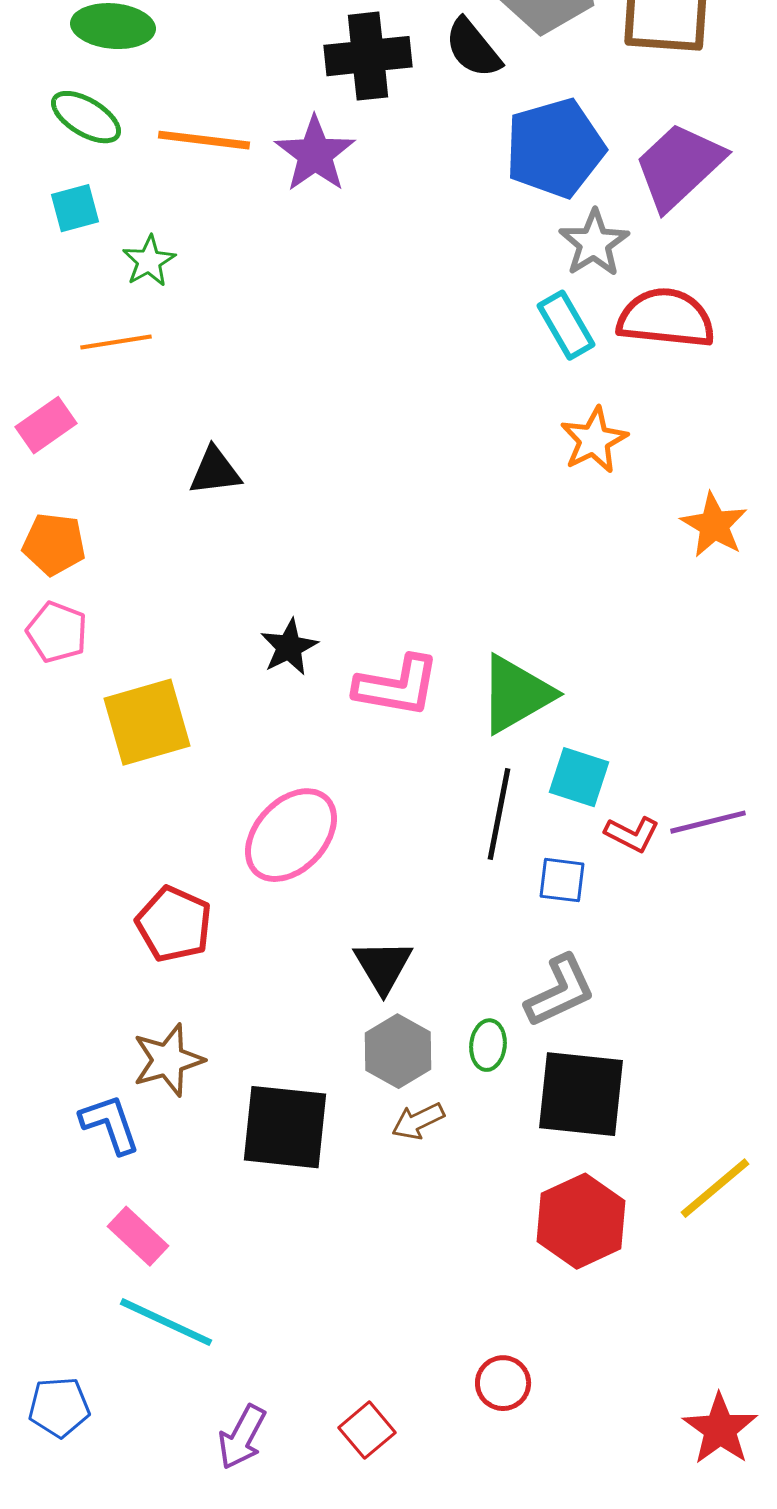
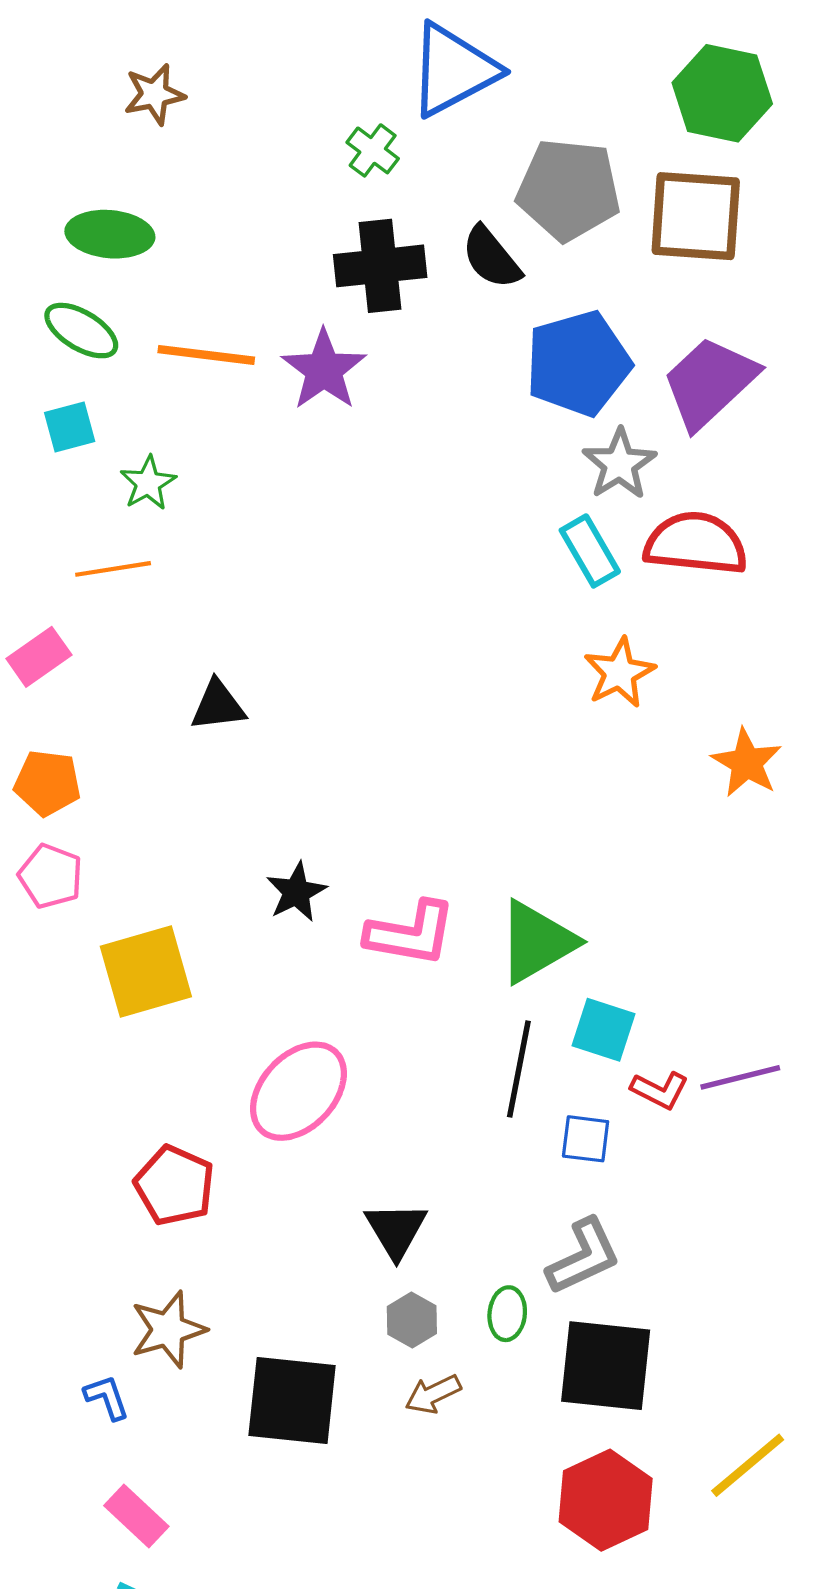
gray hexagon: (398, 1051) -> (412, 1320), size x0.7
blue L-shape: (110, 1124) -> (107, 1397), size x0.7

